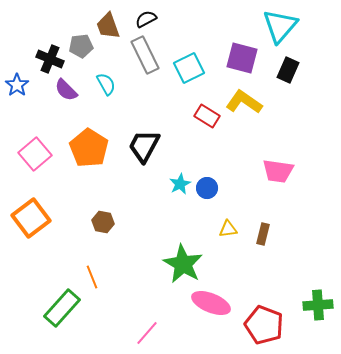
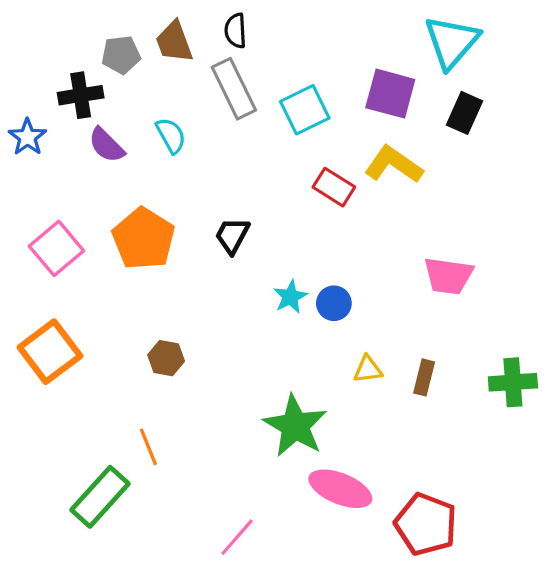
black semicircle: (146, 19) -> (235, 31), turned -65
gray pentagon: (81, 46) -> (121, 55), moved
black cross: (50, 59) -> (81, 95), turned -32
black trapezoid: (144, 146) -> (232, 235), size x0.7
green cross: (318, 305) -> (513, 382), moved

